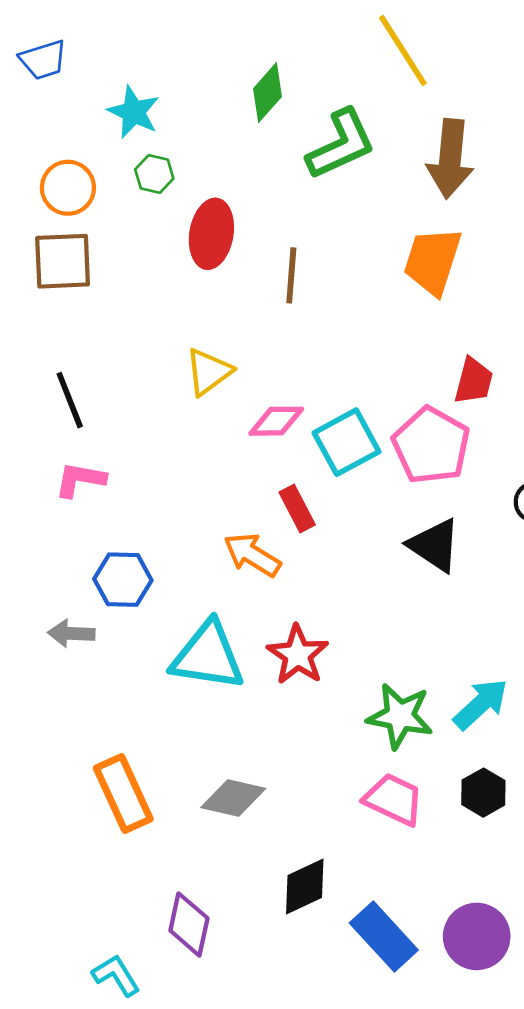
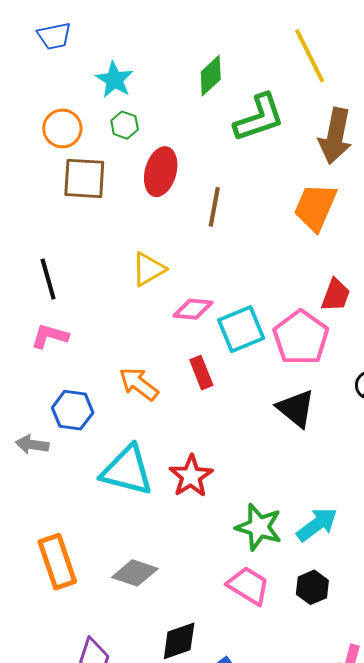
brown square: (63, 261) -> (84, 178), moved
orange arrow: (252, 555) -> (139, 384), moved

